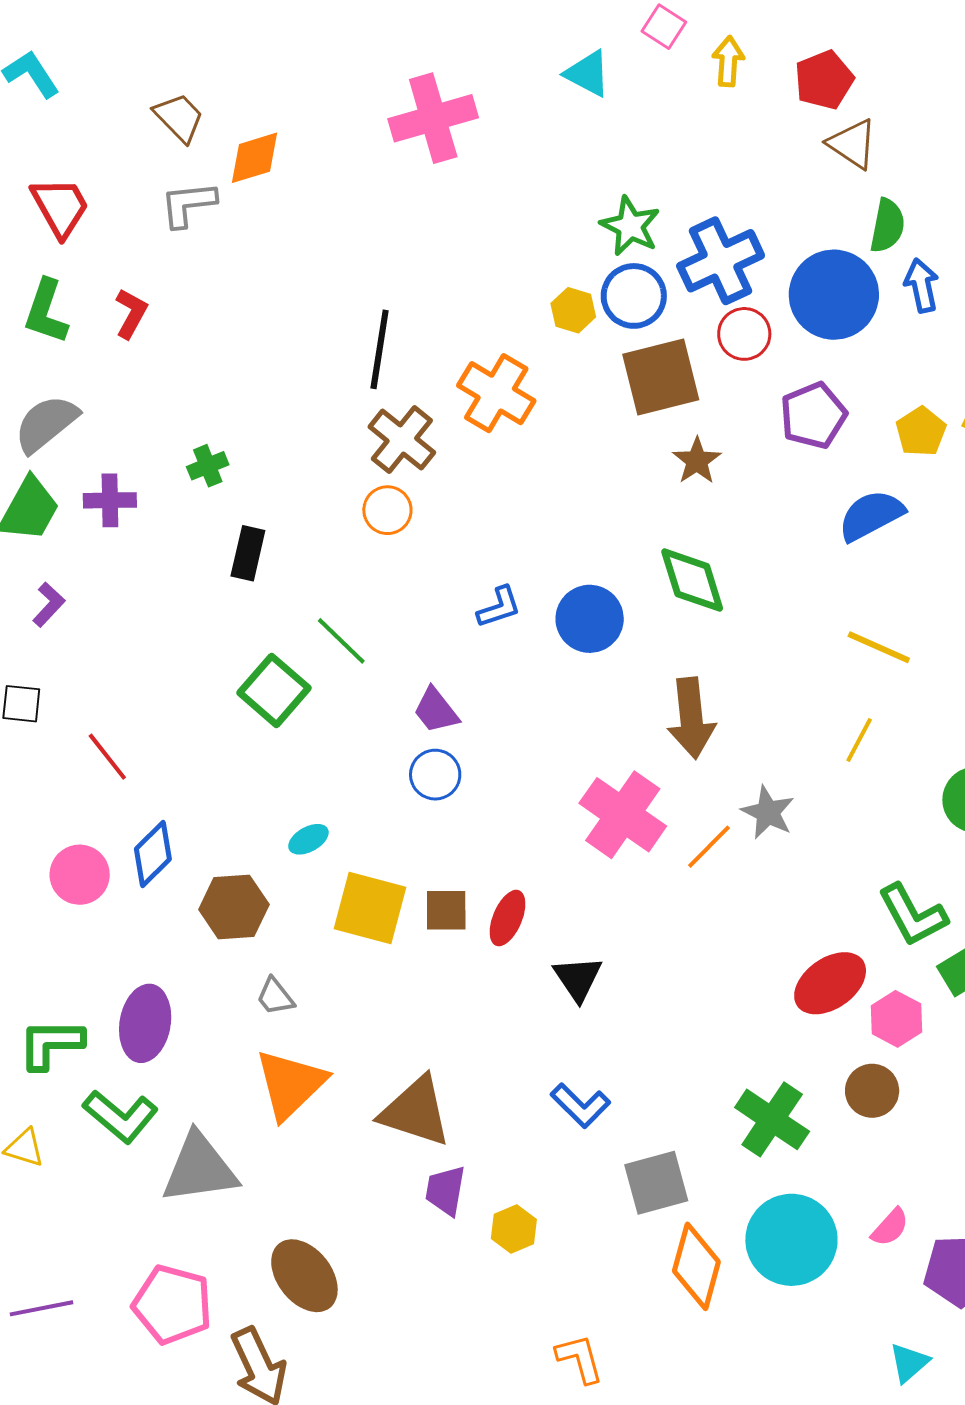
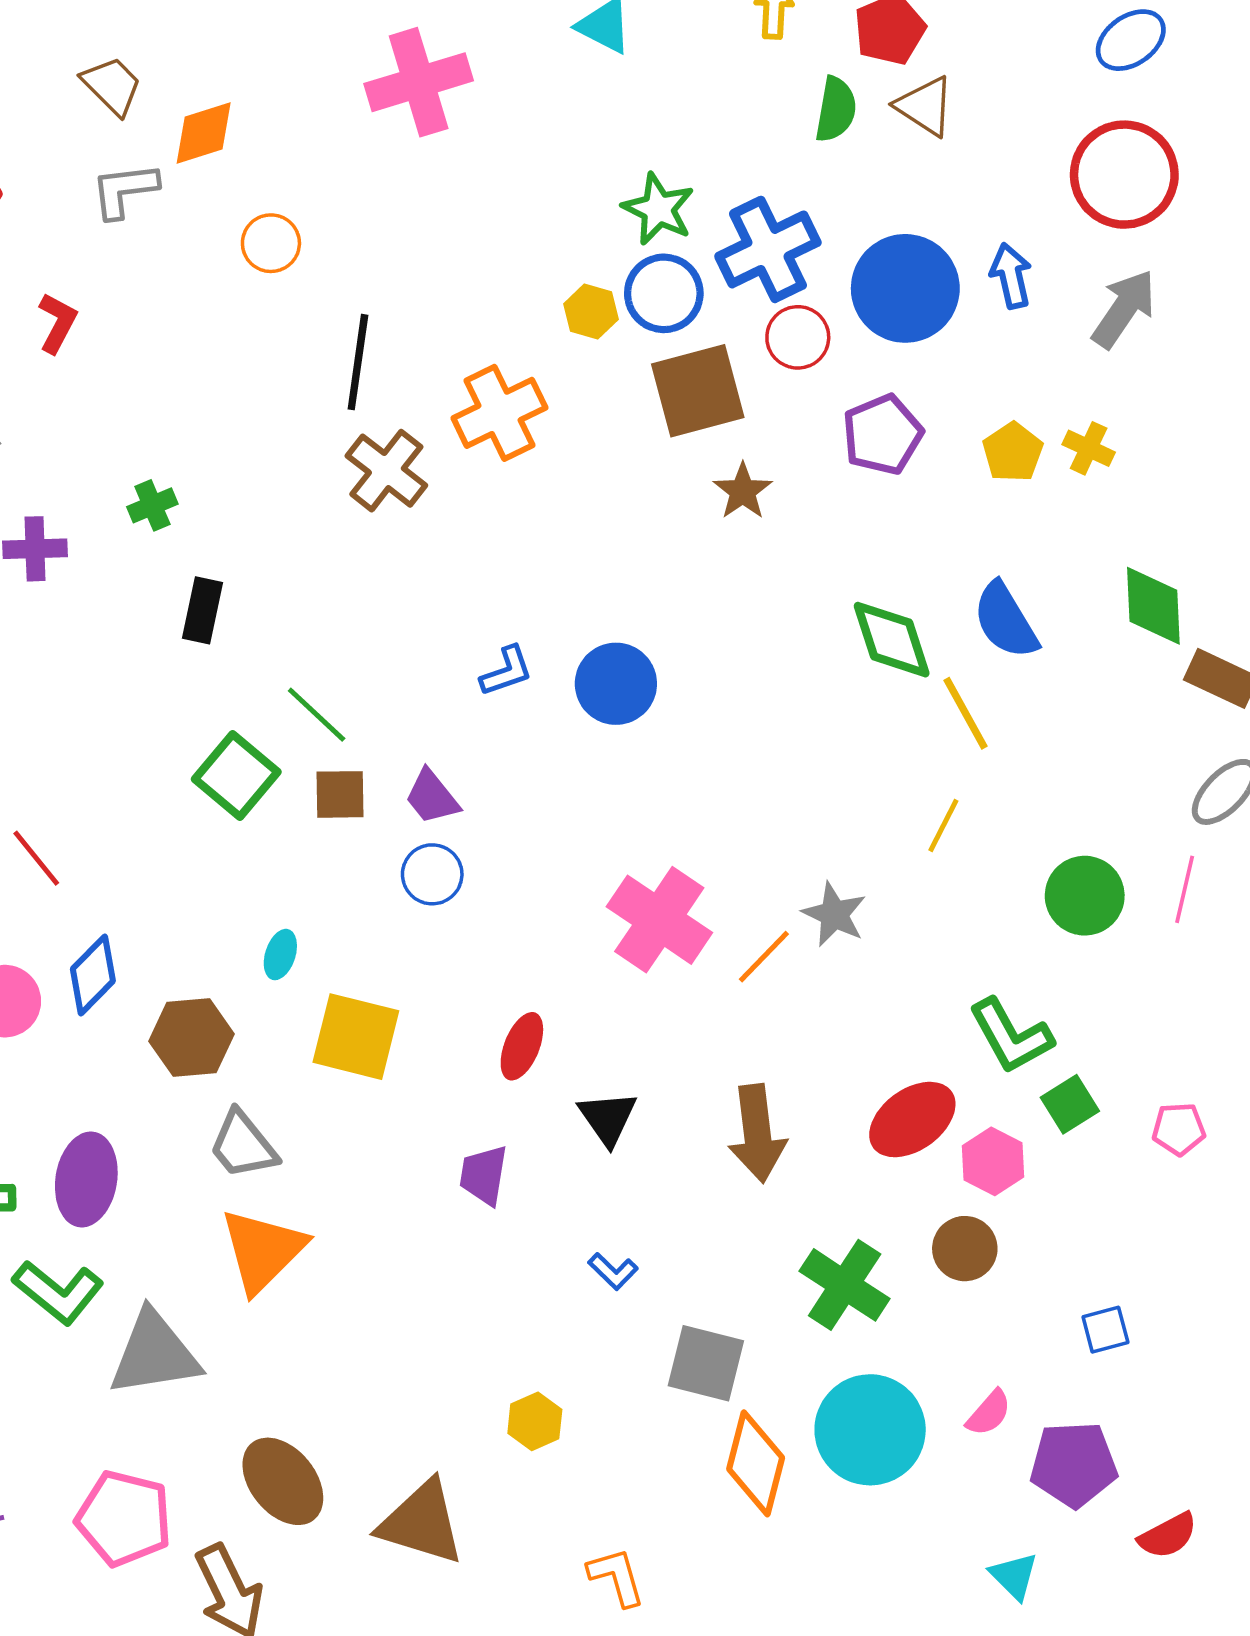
green semicircle: (887, 226) -> (836, 109), moved
orange cross: (496, 393) -> (499, 413), turned 34
orange circle: (387, 510) -> (271, 243), moved
blue semicircle: (871, 515) -> (1005, 621), moved, turned -92
green diamond: (692, 580) -> (892, 640), moved
yellow line: (879, 647) -> (965, 713), turned 38
brown arrow: (691, 718) -> (757, 1133), moved
cyan ellipse: (308, 839) -> (280, 955), turned -42
brown square: (446, 910) -> (340, 794), moved
gray trapezoid: (275, 997) -> (243, 1145), size x1.5
blue L-shape: (580, 1105) -> (613, 1271), size x0.7
brown triangle: (416, 1112) -> (422, 1523), moved
gray square: (656, 1183) -> (706, 1363), turned 30
purple trapezoid: (445, 1190) -> (484, 1175), moved
cyan triangle: (909, 1363) -> (1014, 1576), turned -33

